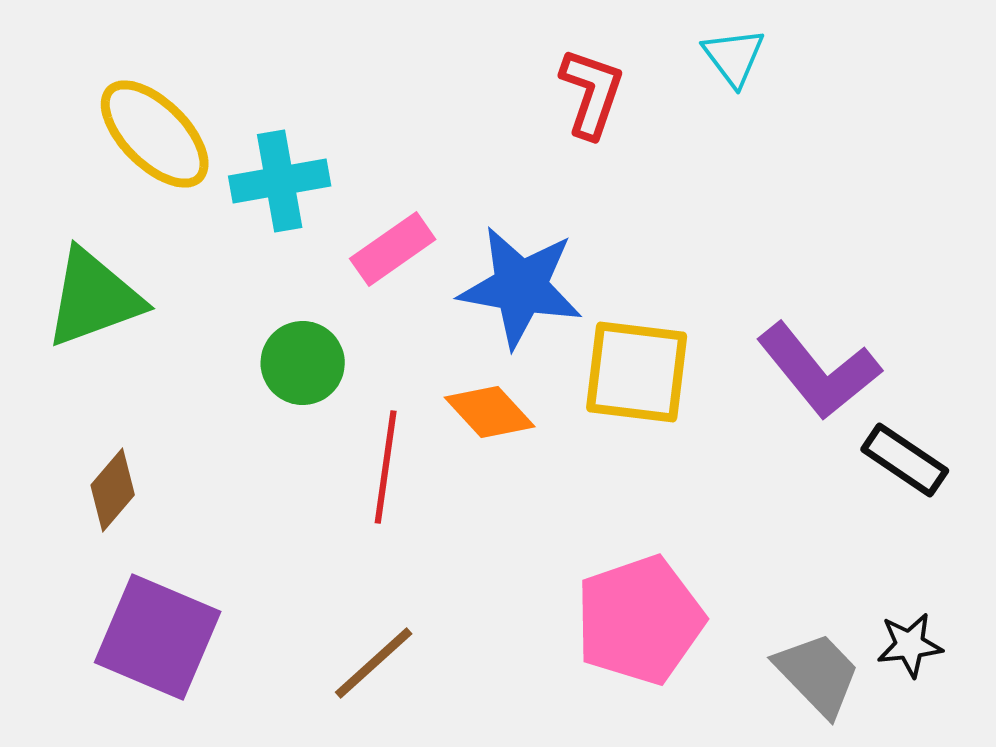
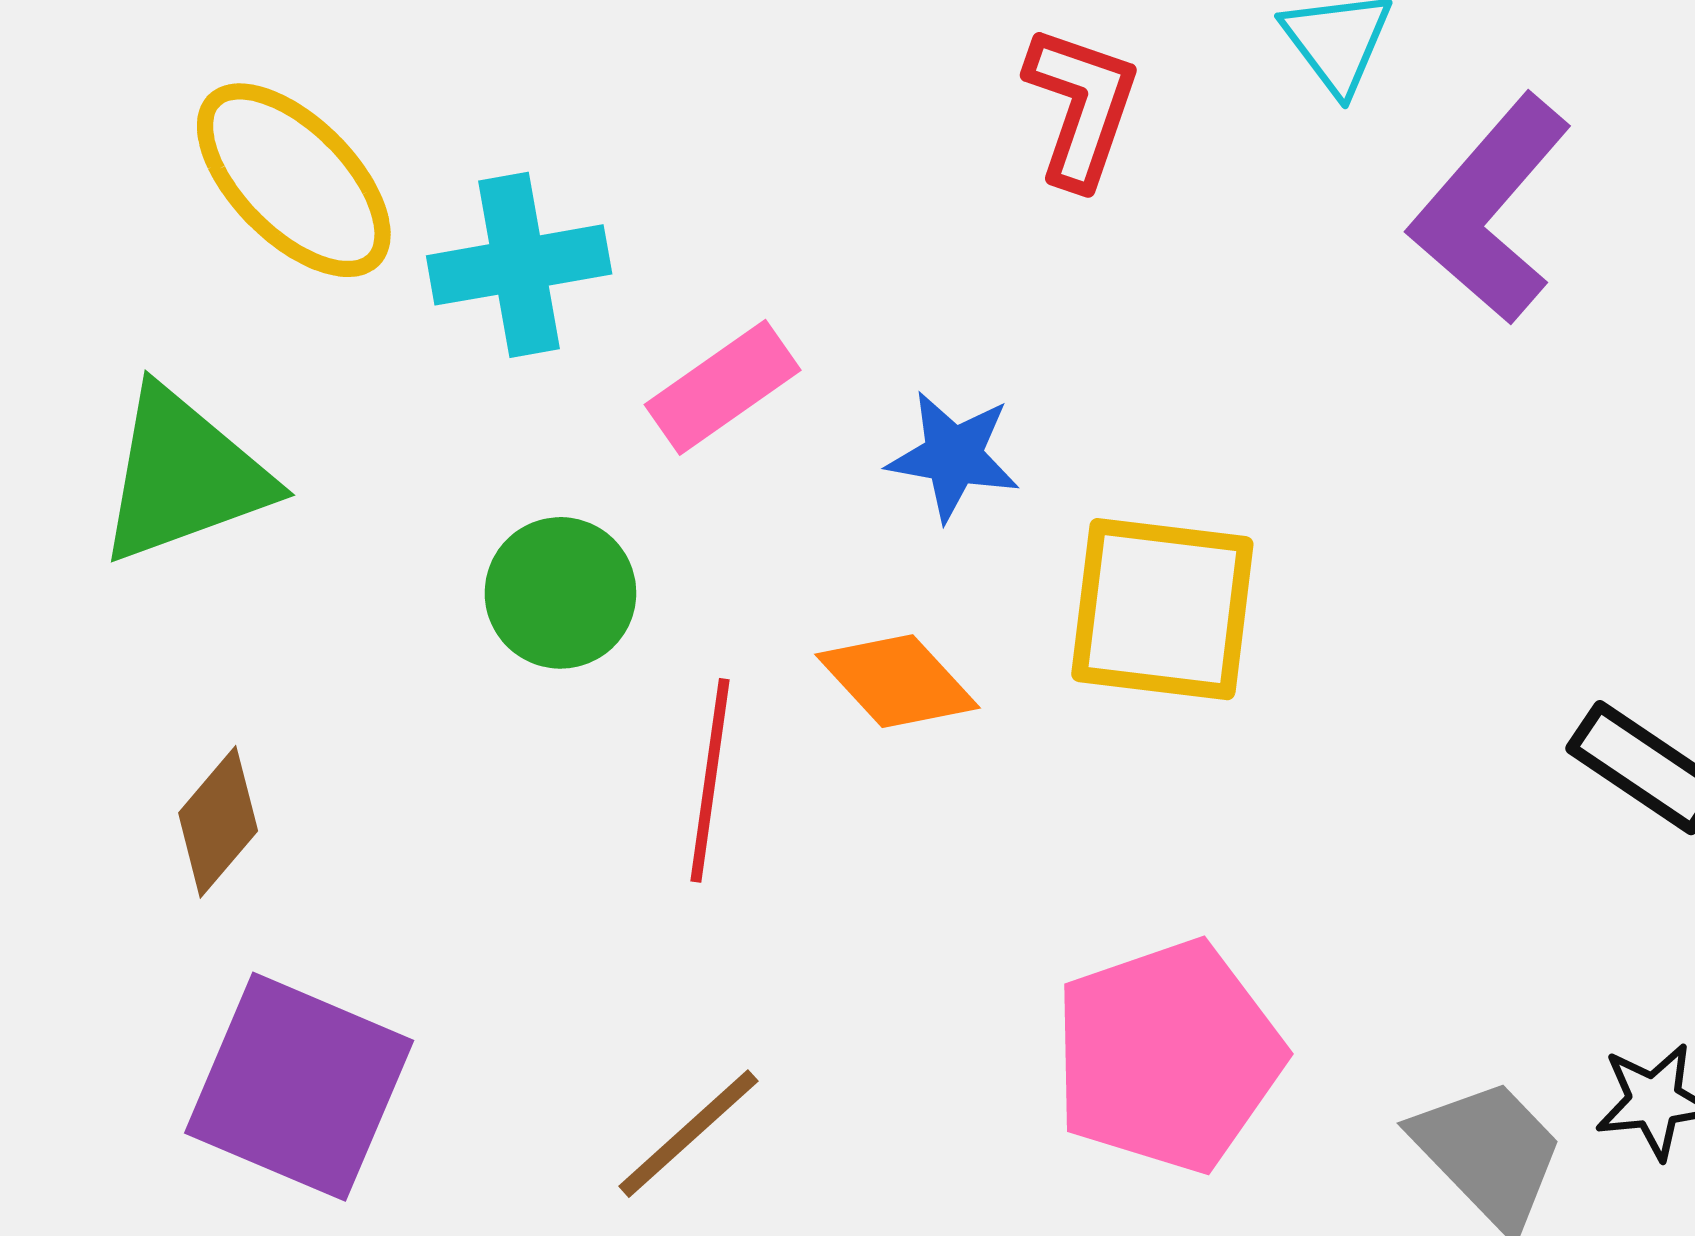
blue star: (521, 287) -> (953, 456), size x0.6
purple L-shape: (819, 371) -> (1490, 209), moved, turned 80

